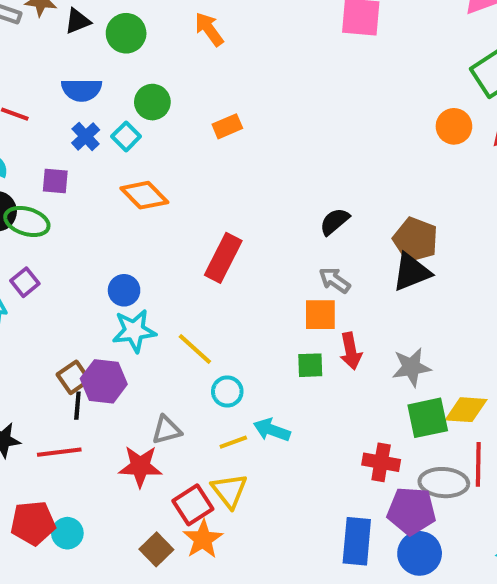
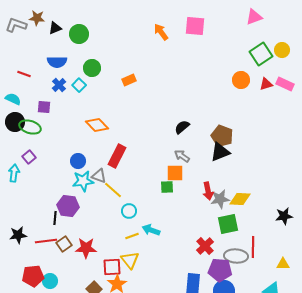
orange arrow: (209, 29) -> (161, 32), moved
orange diamond: (144, 195) -> (97, 125), moved
red rectangle: (223, 258) -> (117, 156), moved
red arrow: (351, 351) -> (208, 191), moved
green square: (310, 365) -> (167, 187), moved
brown square: (73, 377) -> (64, 244), moved
yellow diamond: (466, 410) -> (240, 199), moved
gray triangle: (167, 430) -> (99, 176), moved, turned 35
red cross: (381, 462) -> (205, 246), turned 36
red square: (193, 505) -> (112, 267), turned 30

